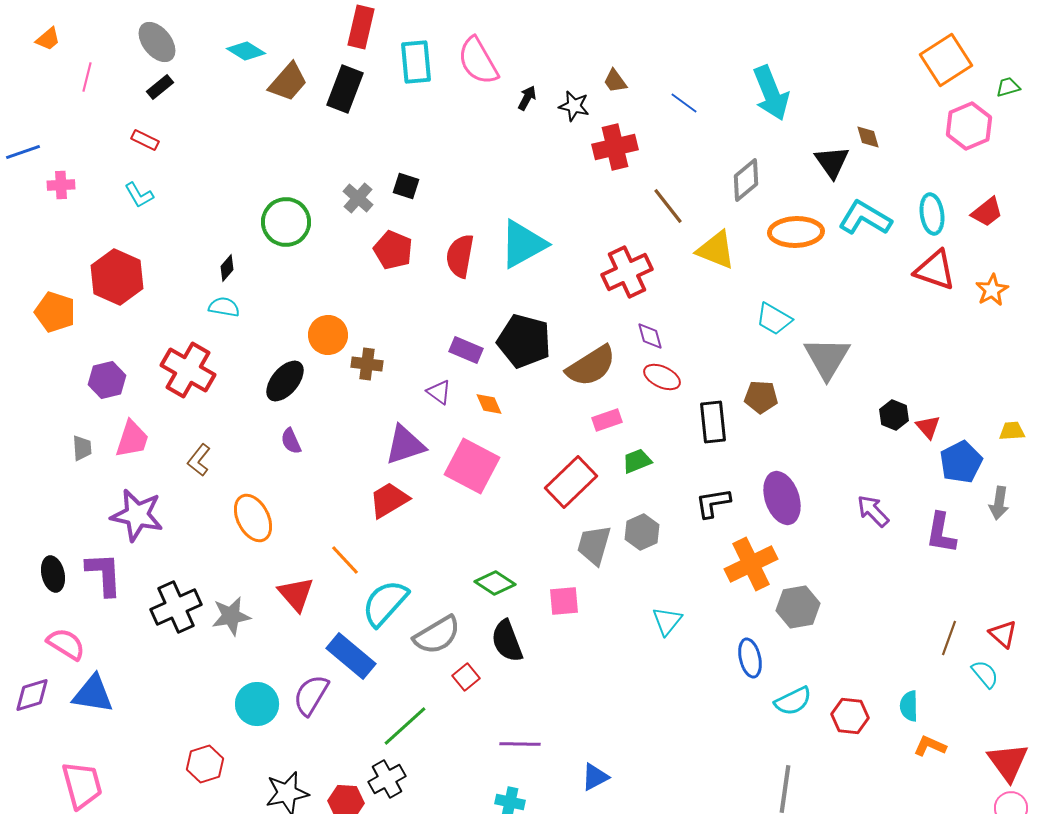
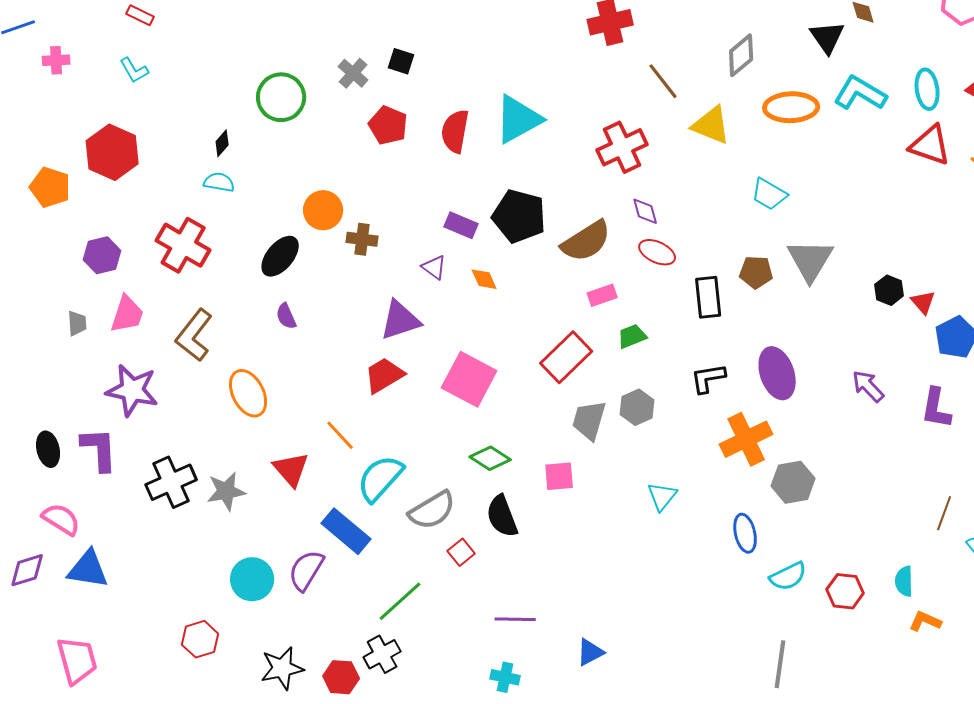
gray triangle: (827, 358) -> (810, 260), moved
brown L-shape: (199, 460) -> (194, 335), size x1.6
pink square: (472, 466) -> (469, 379), moved

